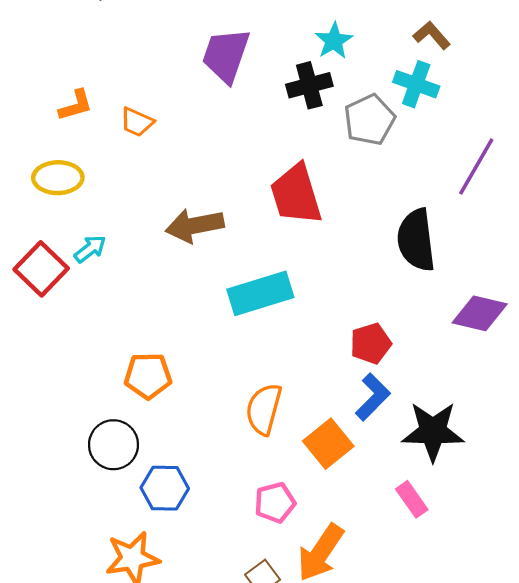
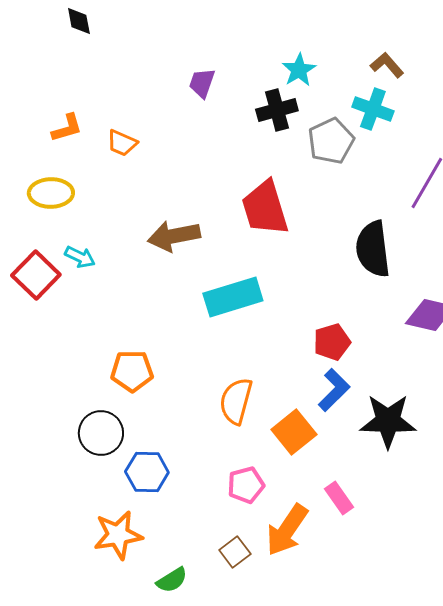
purple trapezoid: (226, 55) -> (202, 83), size x0.6
cyan arrow: (90, 249) -> (80, 257), turned 64
pink rectangle: (412, 499) -> (339, 498), moved

